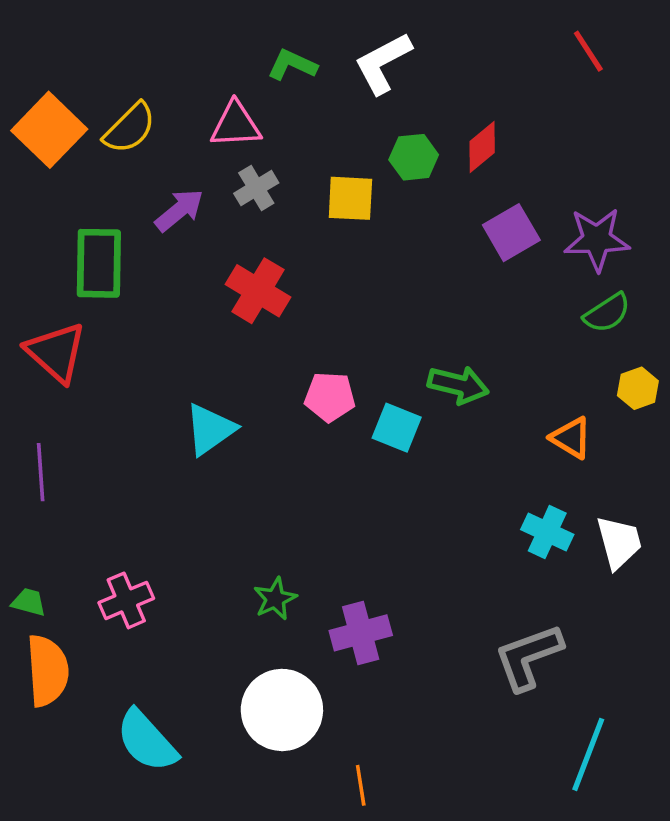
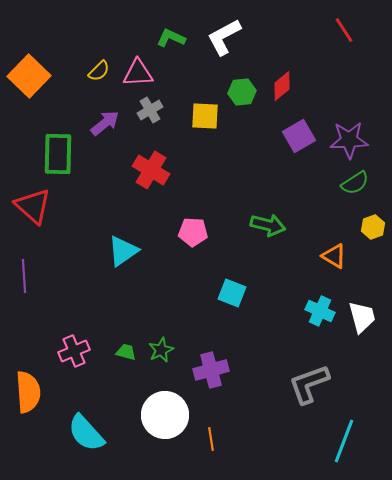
yellow semicircle: (130, 128) -> (99, 71), moved, size x0.7
cyan square: (397, 428) -> (232, 293), moved
green trapezoid: (29, 602) -> (126, 352), moved
orange line: (361, 785) -> (211, 439), moved

